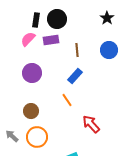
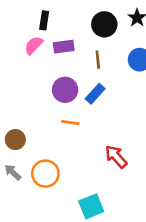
black circle: (57, 19) -> (104, 24), moved
purple circle: (32, 73) -> (65, 90), moved
orange line: (67, 100) -> (70, 123), moved, turned -48
brown circle: (31, 111) -> (15, 140), moved

